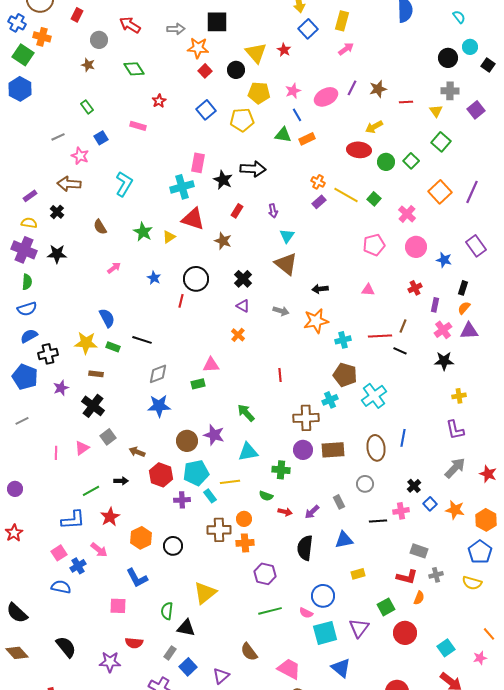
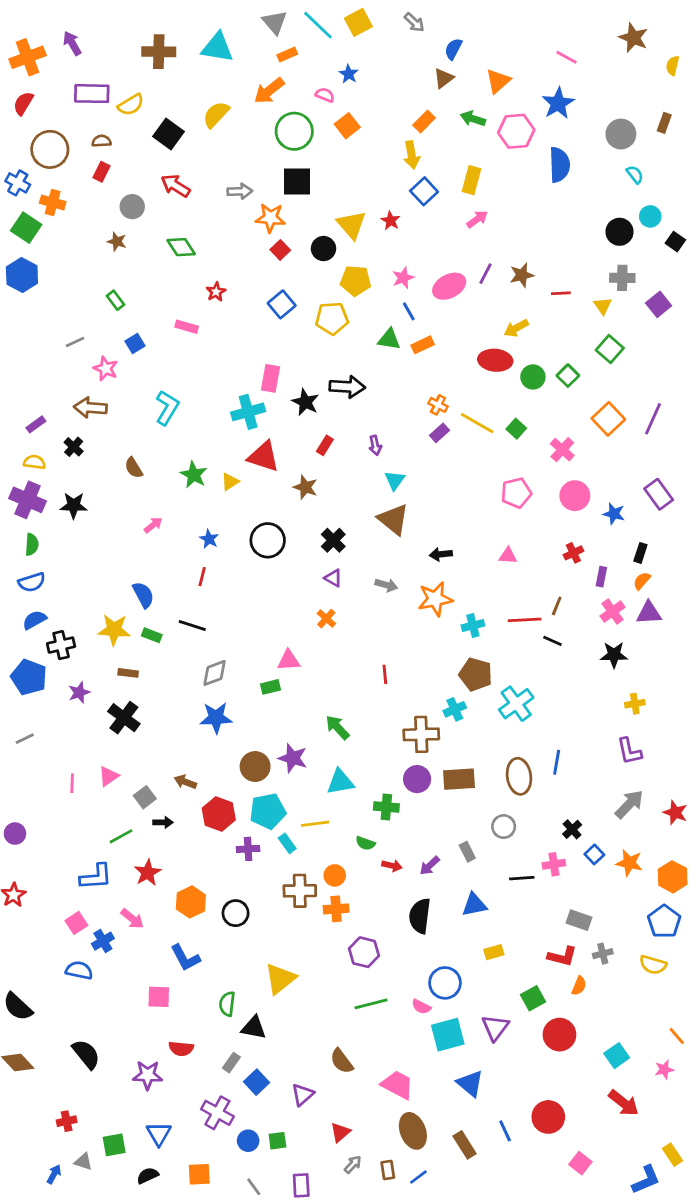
red line: (181, 301) -> (202, 577), moved
gray square: (108, 437) -> (145, 797), moved

